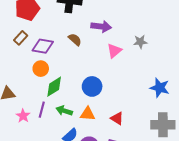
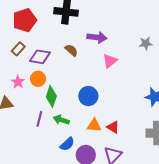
gray star: (140, 42) -> (146, 43), moved
green diamond: (54, 87) -> (51, 96), turned -40
orange triangle: (88, 114) -> (94, 125), moved
pink star: (23, 116) -> (18, 82), moved

